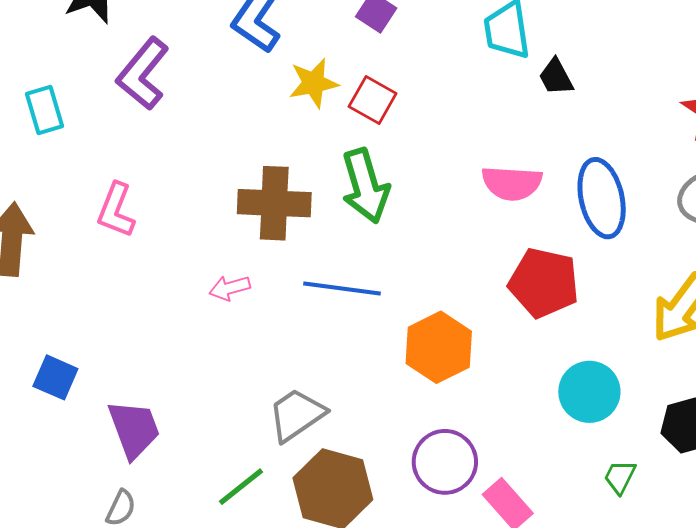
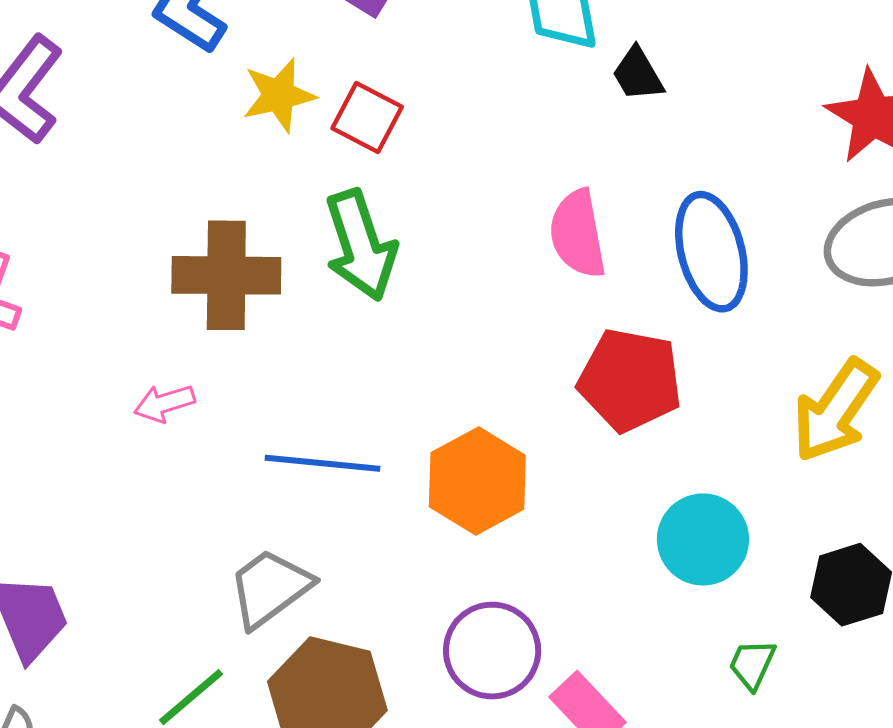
pink semicircle: (512, 183) -> (578, 234), turned 78
blue line: (342, 289) -> (322, 463), moved

